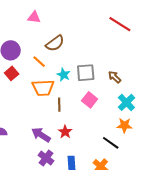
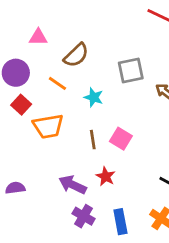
pink triangle: (34, 17) -> (38, 37), moved
gray square: (86, 73) -> (131, 70), moved
orange trapezoid: (43, 88) -> (48, 126), moved
pink square: (90, 100) -> (121, 139), moved

